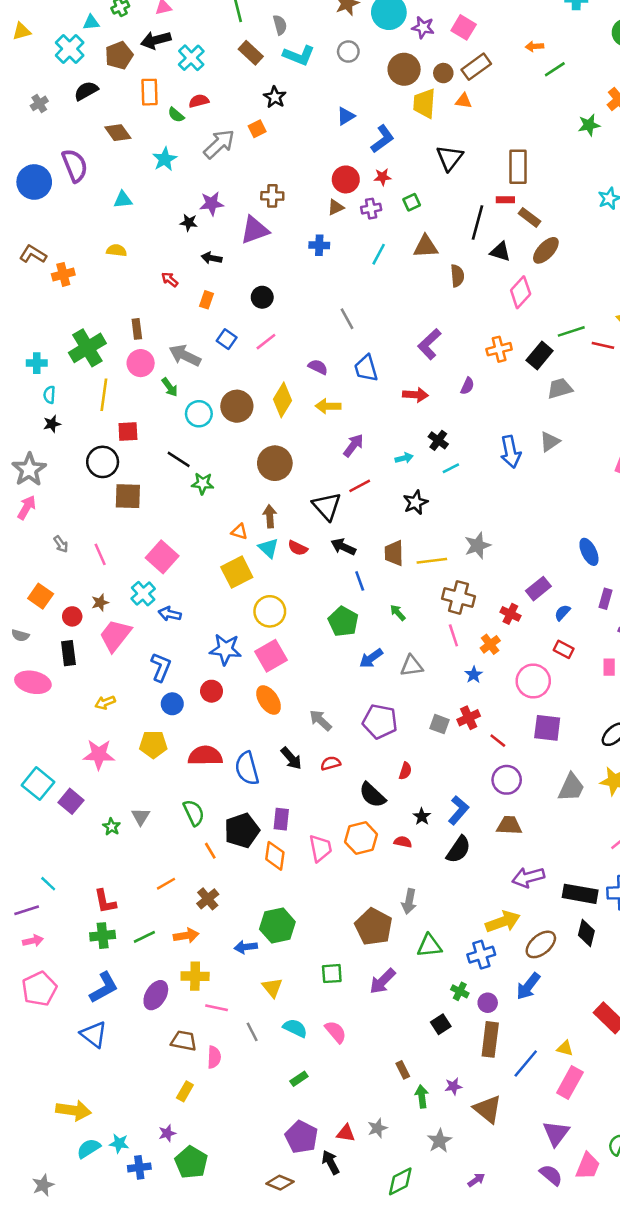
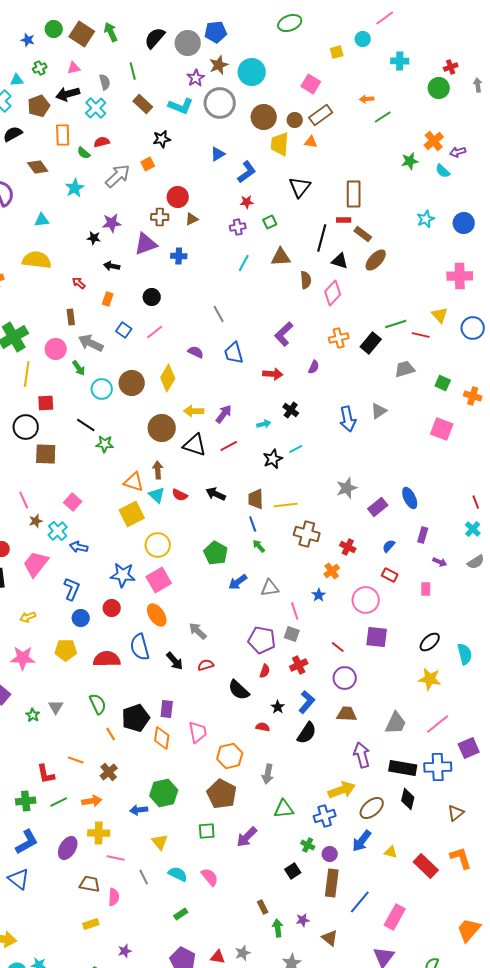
gray semicircle: (280, 25) -> (105, 82), moved
purple star: (423, 27) -> (196, 78), moved, turned 30
gray circle: (348, 52) -> (220, 103), size x1.8
black star: (275, 97) -> (162, 139), turned 30
red circle: (346, 179) -> (178, 197), moved
brown triangle: (336, 207) -> (192, 219), moved
blue cross: (319, 245) -> (179, 256), moved
yellow semicircle: (117, 250) -> (37, 260), size x1.8
pink diamond: (521, 292) -> (333, 293), moved
brown rectangle: (137, 329) -> (71, 317), moved
gray trapezoid: (560, 388) -> (405, 369), moved
yellow arrow: (328, 406) -> (194, 411), moved
cyan line: (451, 468) -> (296, 449), moved
black triangle: (327, 506) -> (195, 445), moved, turned -30
orange triangle: (239, 532) -> (134, 482), size x1.5
gray star: (478, 545) -> (347, 488), moved
pink square: (162, 557) -> (73, 502), size x0.7
blue line: (360, 581) -> (253, 524), moved
purple rectangle: (538, 589) -> (378, 507), moved
brown star: (100, 602) -> (36, 521), moved
pink line: (453, 635) -> (295, 611), moved
red cross: (469, 718) -> (299, 665), moved
purple pentagon: (380, 722) -> (262, 640), moved
blue semicircle: (247, 768) -> (140, 647), moved
gray trapezoid: (571, 787) -> (396, 723), moved
orange hexagon: (361, 838) -> (230, 756), moved
purple arrow: (528, 877) -> (362, 755), turned 90
orange line: (166, 884) -> (76, 760), turned 49
red L-shape: (105, 901) -> (46, 774), moved
brown pentagon: (374, 927) -> (222, 794), moved
yellow triangle: (565, 1048) -> (391, 852), moved
yellow rectangle: (185, 1091) -> (91, 924), turned 42
brown triangle: (488, 1109) -> (330, 938), size x0.7
purple star: (167, 1133) -> (125, 951), moved

